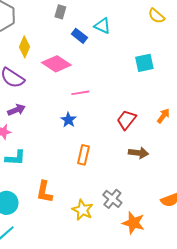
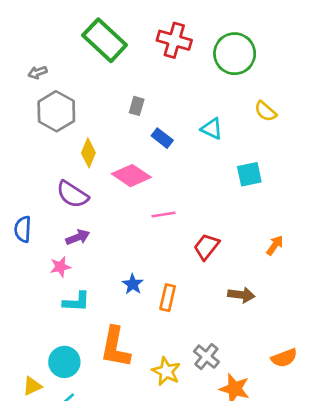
cyan triangle: (102, 26) -> (212, 129), moved
blue star: (68, 120) -> (133, 284), moved
red trapezoid: (126, 120) -> (206, 247), moved
orange L-shape: (44, 192) -> (115, 347), size x1.4

